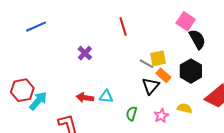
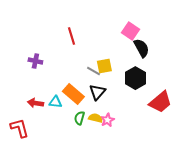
purple cross: (85, 53) -> (35, 61), turned -32
orange rectangle: (163, 75) -> (73, 94), moved, size x1.5
yellow semicircle: (185, 108) -> (95, 118), moved

